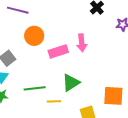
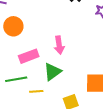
pink arrow: (82, 43) -> (59, 45), moved
pink rectangle: (58, 51) -> (29, 56), moved

